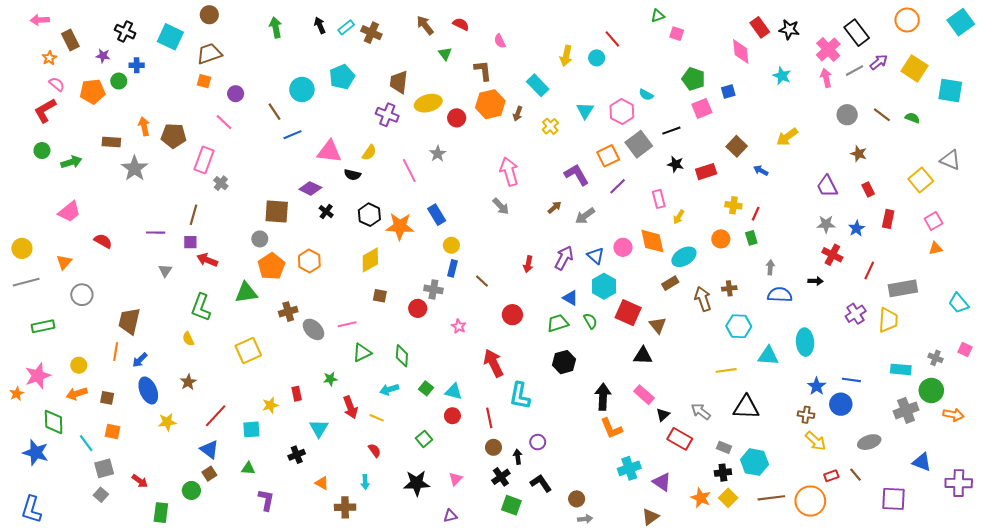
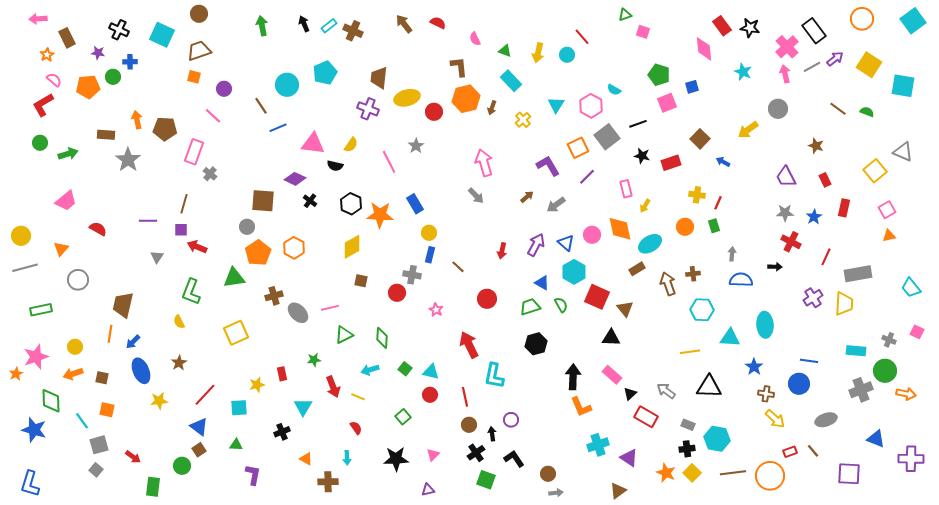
green triangle: (445, 54) -> (505, 51), moved, turned -32
gray circle: (847, 115) -> (778, 109), moved
blue star: (817, 386) -> (754, 367), moved

